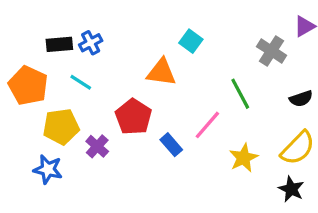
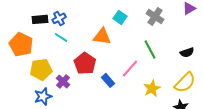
gray cross: (271, 51) -> (155, 16), moved
cyan line: (81, 82) -> (61, 37), moved
blue star: (48, 169) -> (43, 96), moved, turned -30

